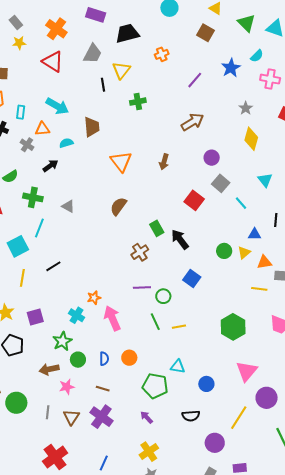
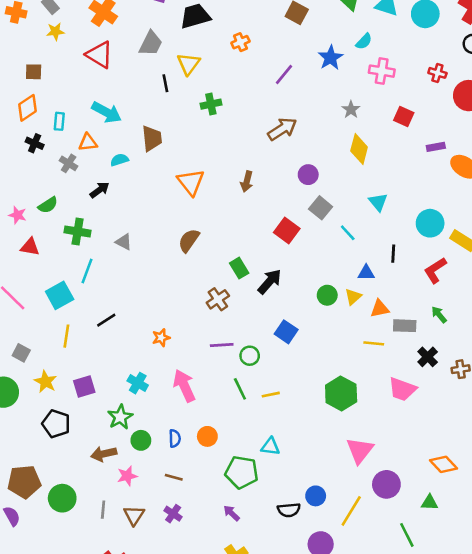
black arrow: (180, 239) -> (270, 282), turned 80
orange star: (94, 298) -> (161, 338), moved
blue circle: (206, 384) -> (316, 496), moved
purple cross: (101, 417) -> (173, 514), size x0.6

